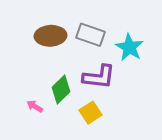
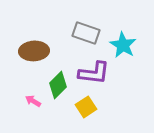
brown ellipse: (50, 36) -> (34, 51), moved

